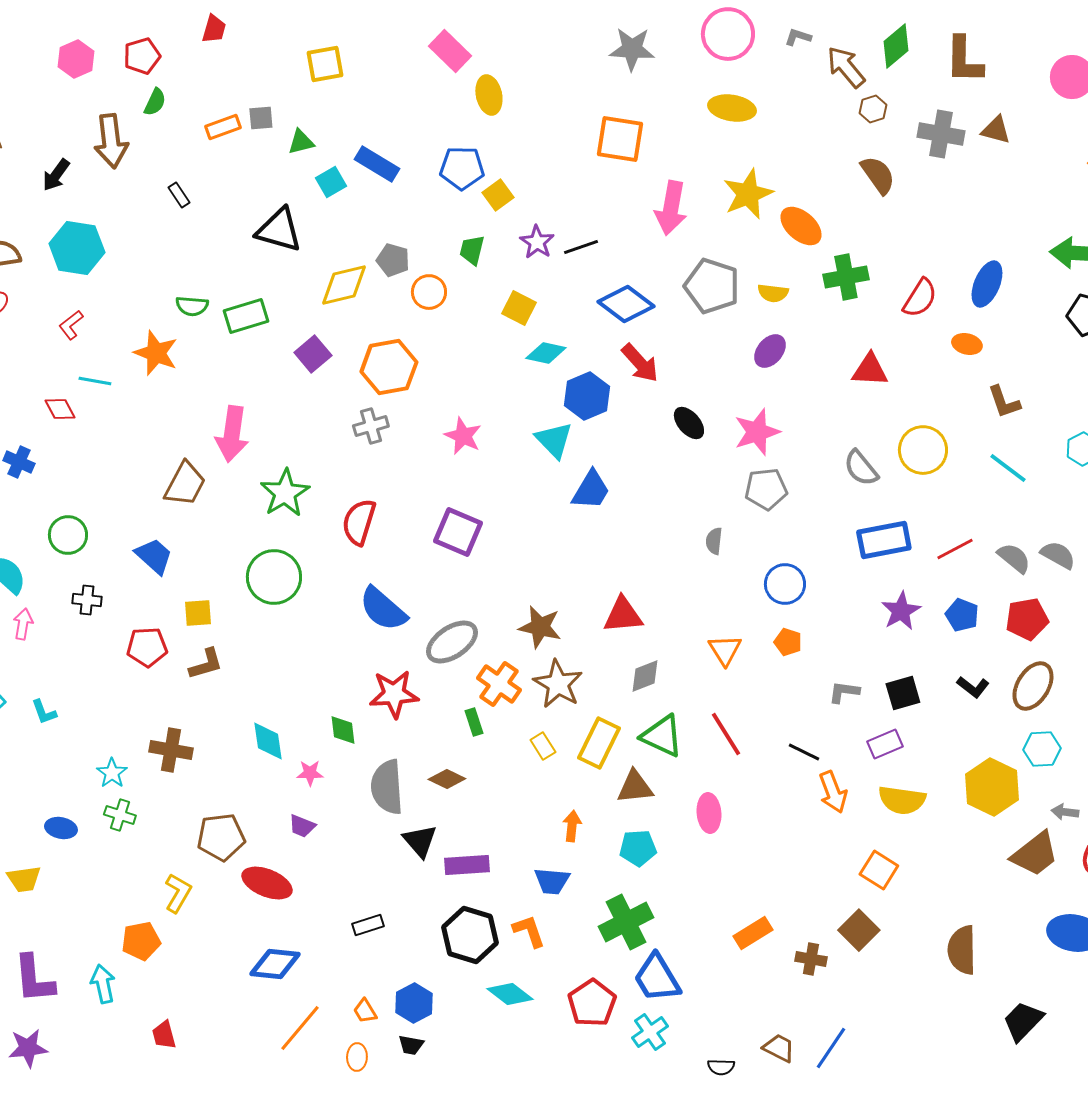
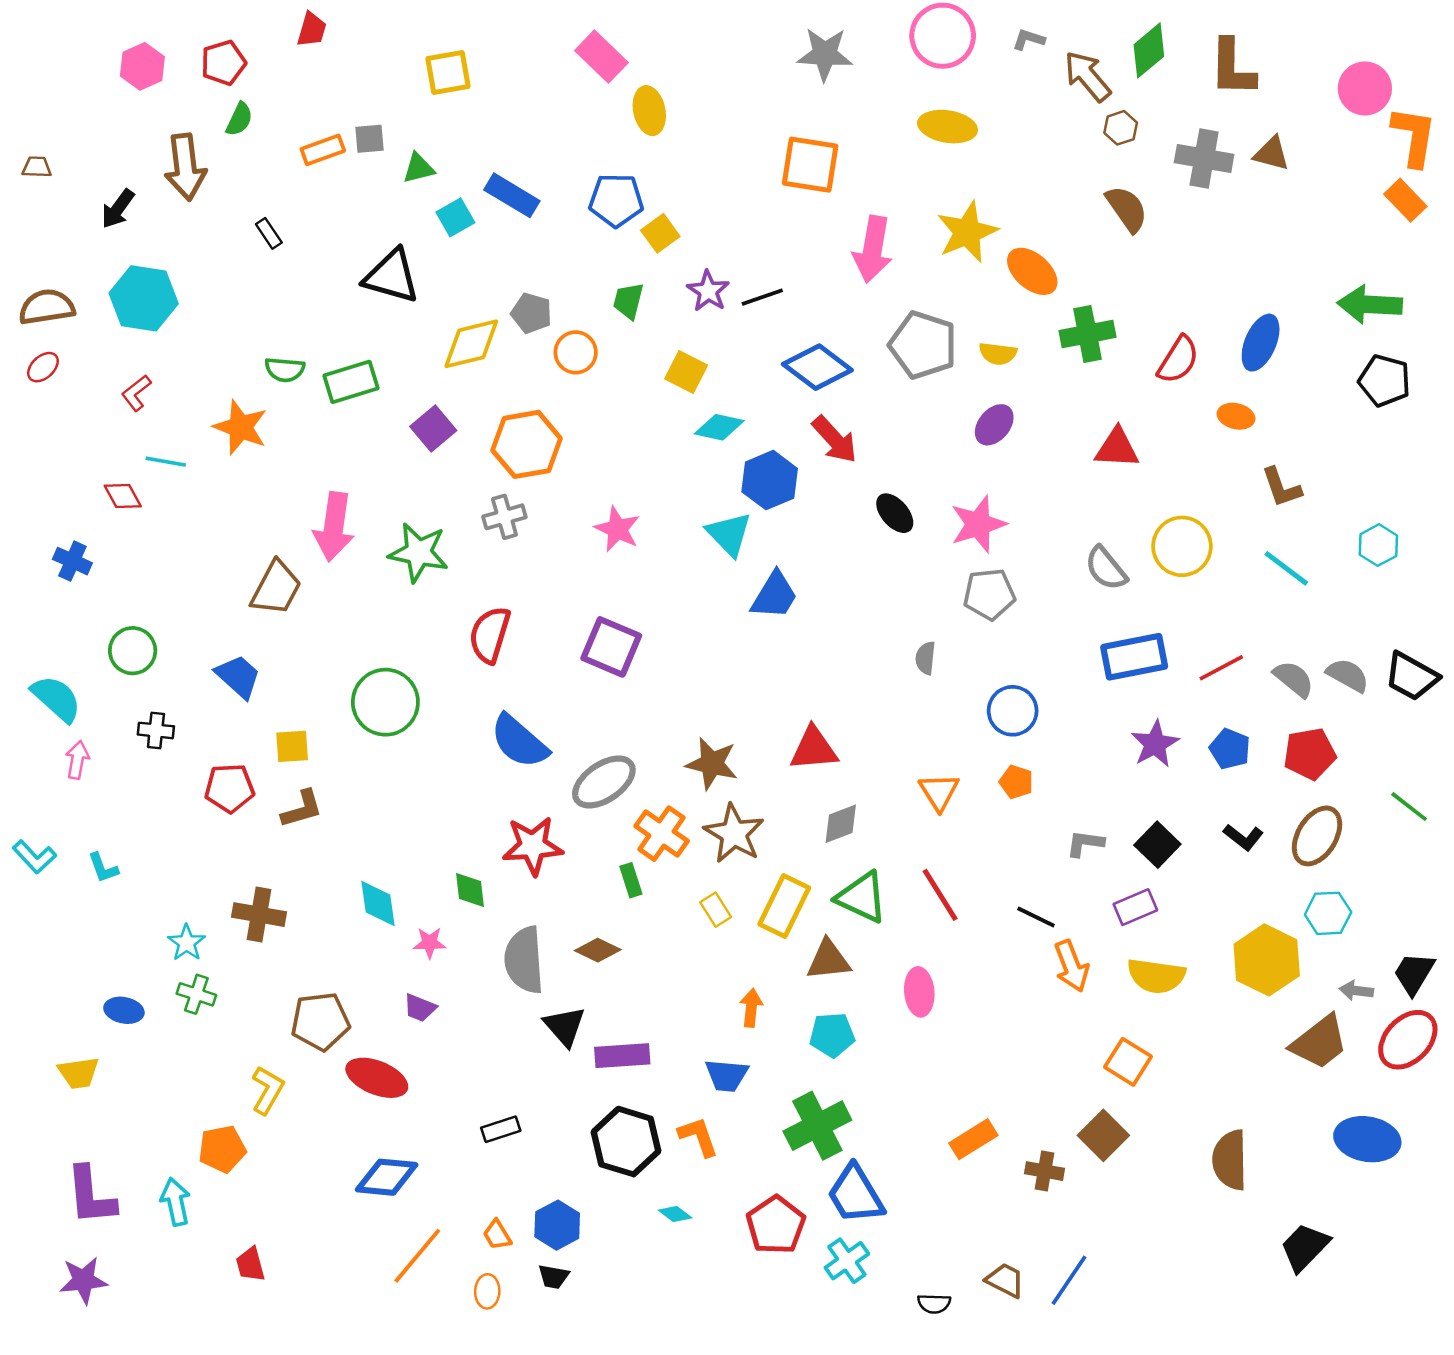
green star: (285, 493) -> (419, 552), moved, turned -30
black square: (903, 693) -> (1157, 845), turned -30
cyan diamond: (510, 994) -> (675, 1214), size x0.6

